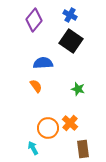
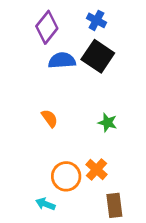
blue semicircle: (43, 63) -> (62, 60), moved
cyan arrow: (33, 148) -> (45, 204), turned -40

